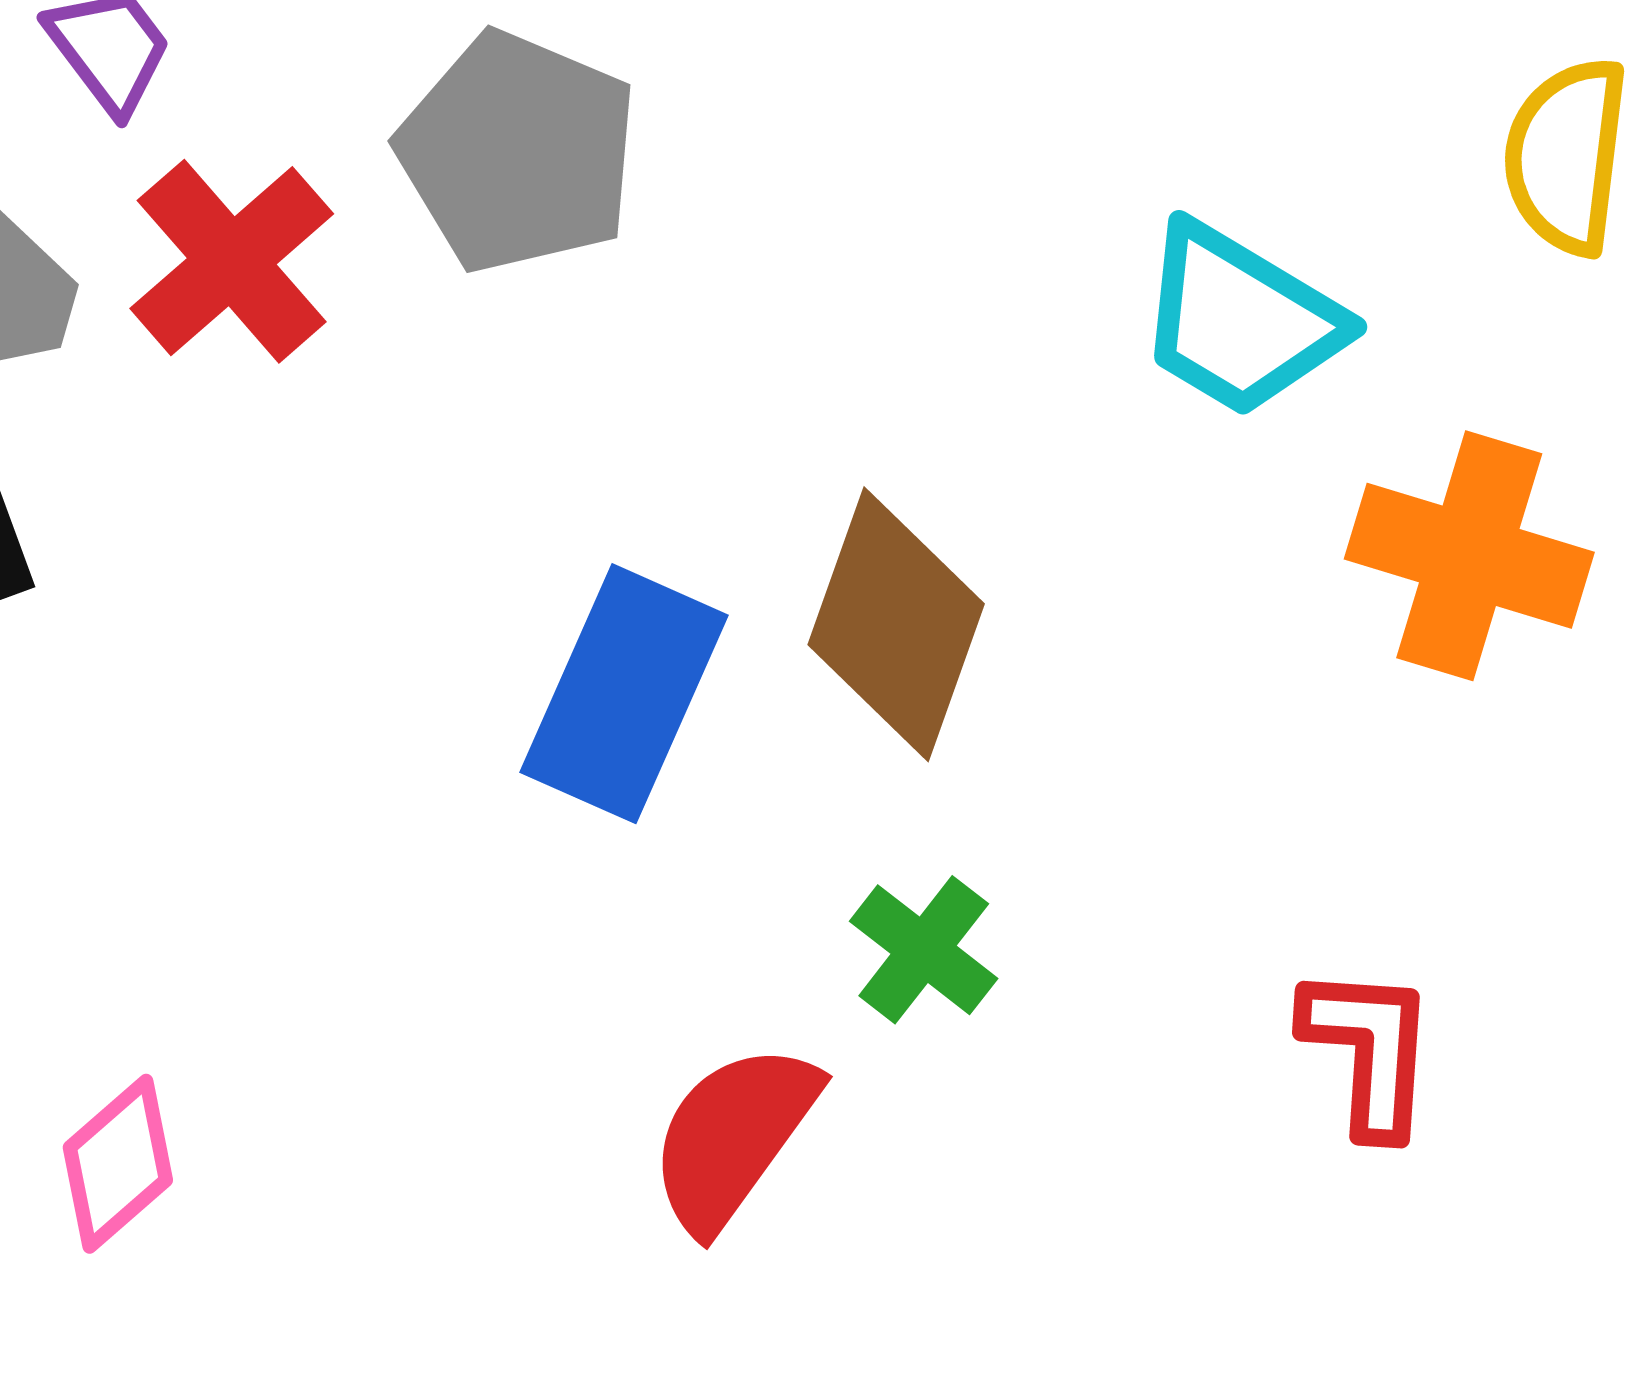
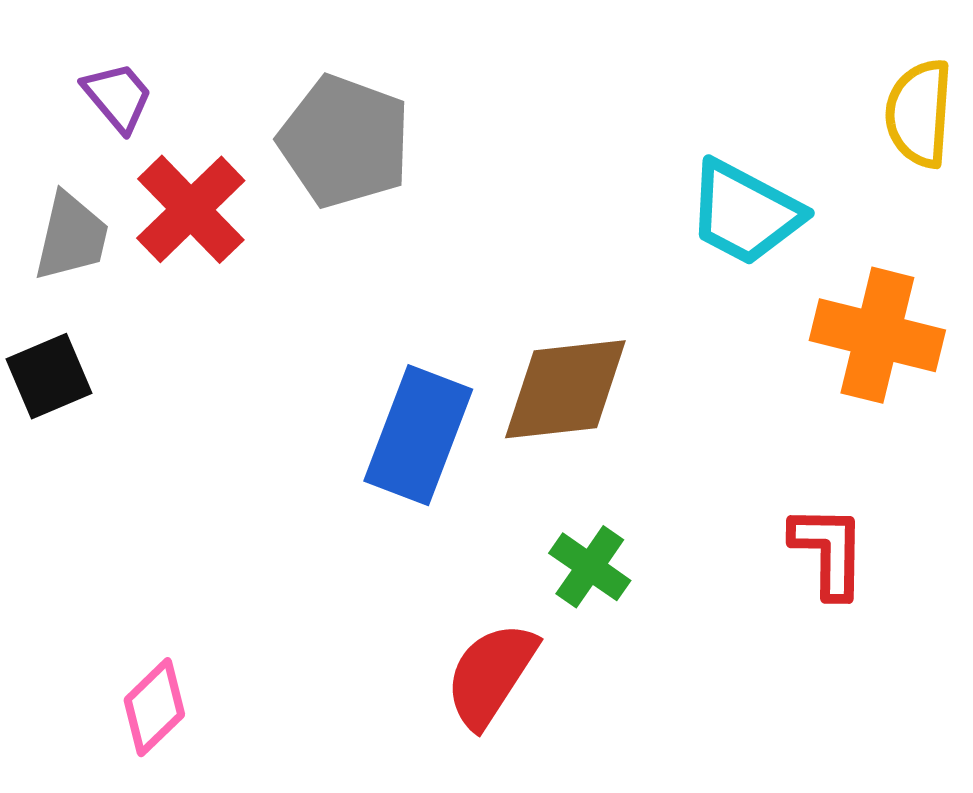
brown diamond: (896, 624) -> (565, 389), turned 67
red L-shape: (1369, 1050) -> (829, 551), moved

